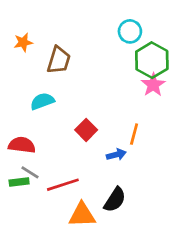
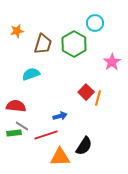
green hexagon: (152, 60) -> (74, 44), moved
red square: (86, 130) -> (86, 92), moved
blue arrow: (116, 155) -> (60, 116), moved

